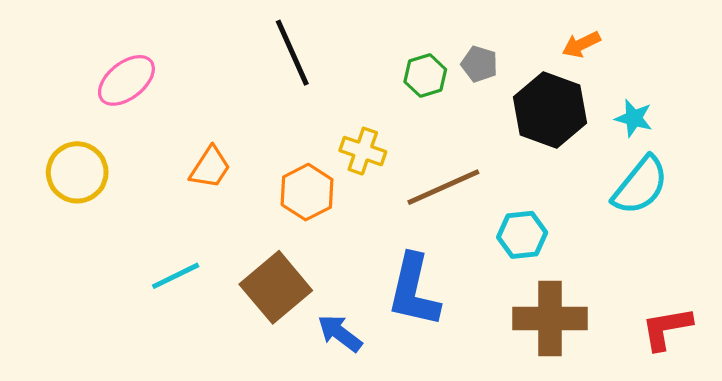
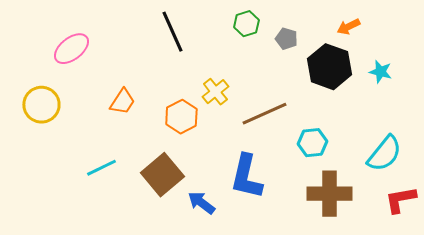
green hexagon: (425, 76) -> (246, 24), moved
yellow cross: (363, 151) -> (215, 92), turned 32
cyan semicircle: (640, 186) -> (384, 154), moved

